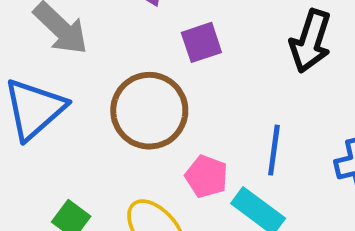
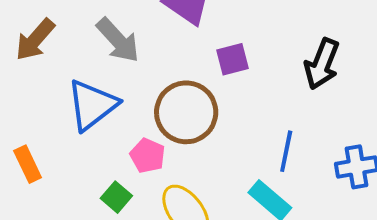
pink pentagon: (206, 176) -> (148, 156), moved

